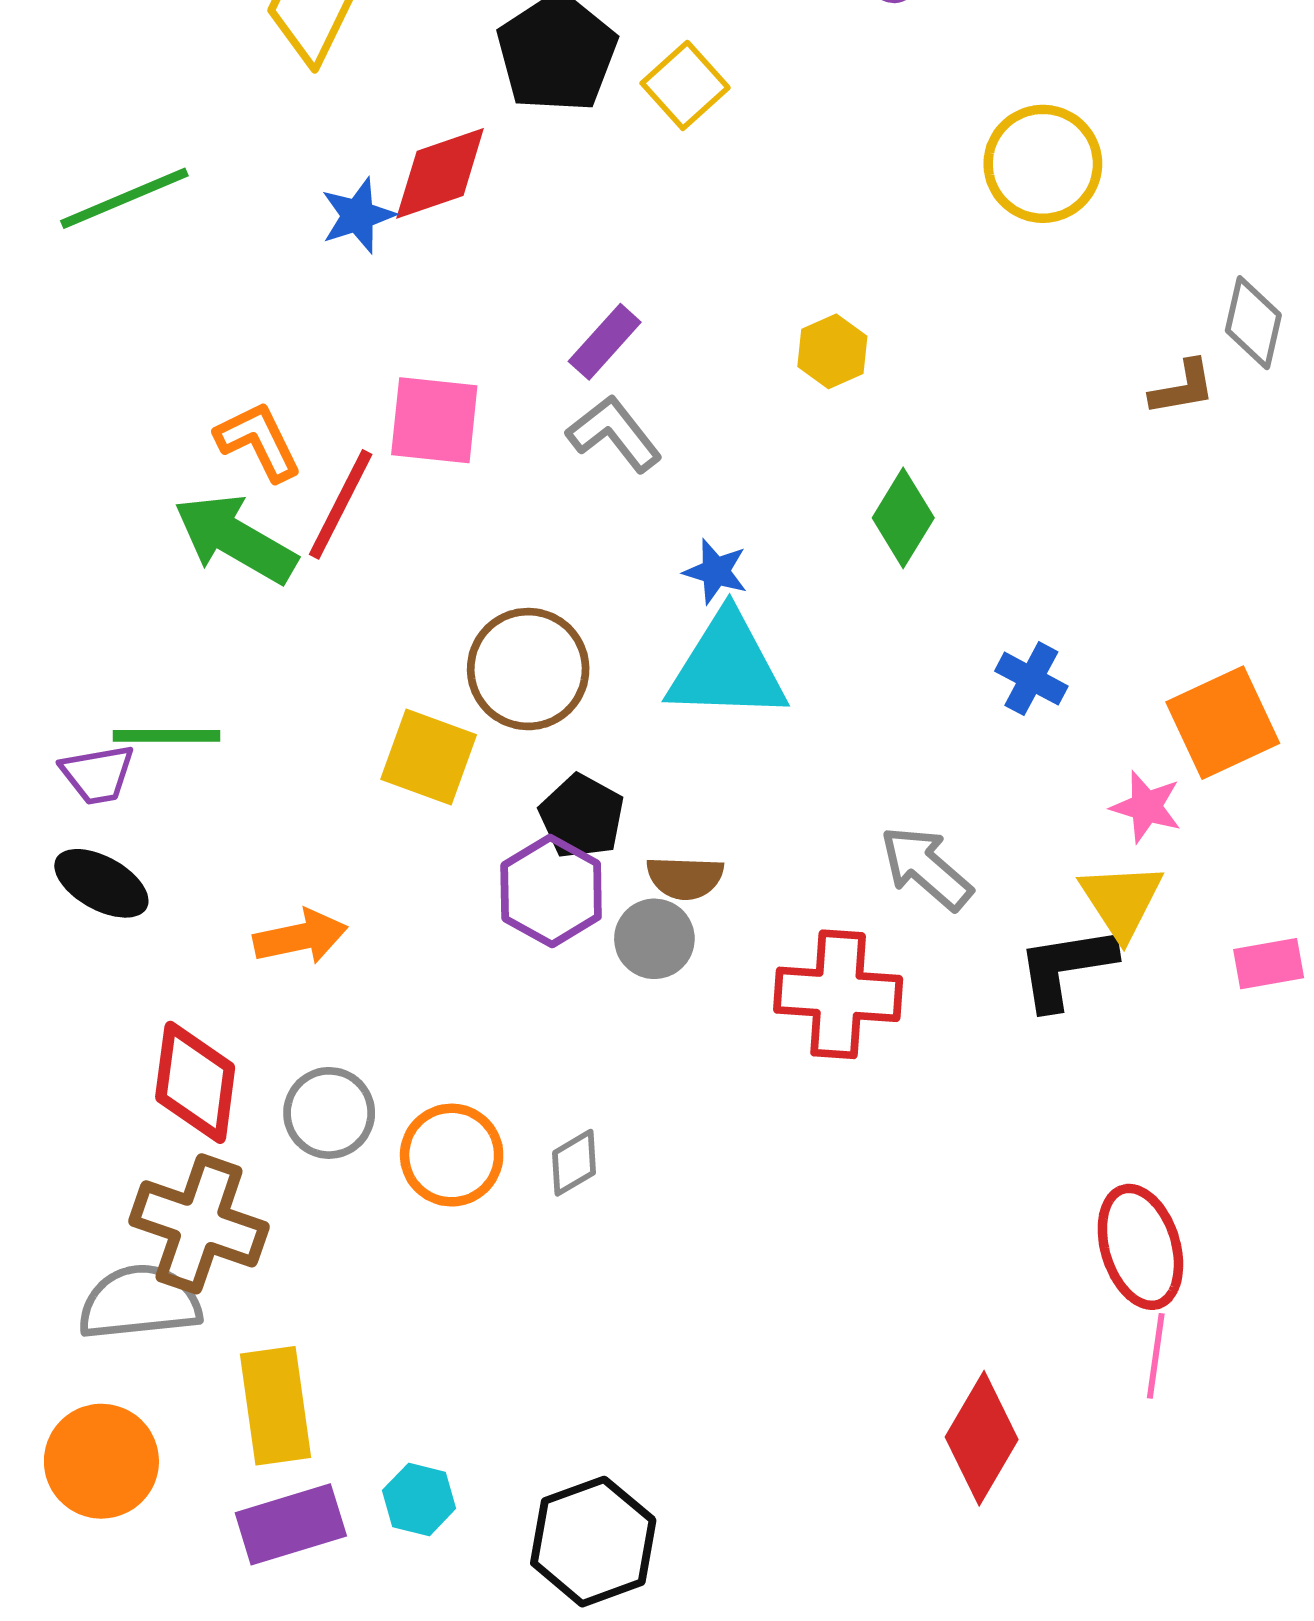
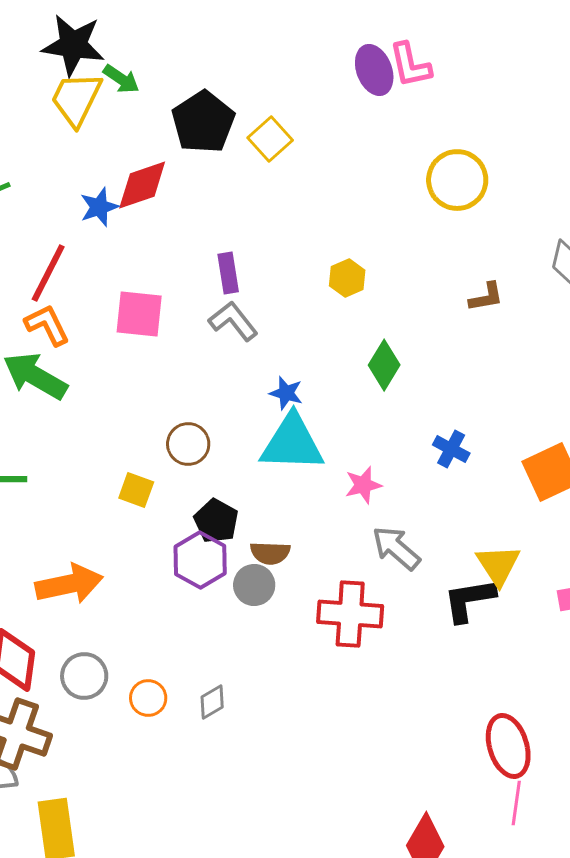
purple rectangle: (605, 342) -> (228, 273), turned -51
brown L-shape: (1183, 388) -> (486, 297), moved
red line: (341, 504) -> (48, 273), moved
brown circle: (528, 669) -> (188, 444), size x0.7
yellow square: (429, 757) -> (136, 490), size x0.7
pink star: (1146, 807) -> (363, 485), moved, turned -30
orange arrow: (300, 937) -> (69, 584), size x1.4
orange circle: (452, 1155) -> (148, 698), size x0.7

